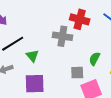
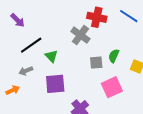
gray cross: (62, 36) -> (80, 35), turned 30
gray square: (77, 73) -> (96, 63), moved

